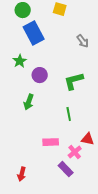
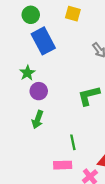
purple circle: (40, 75) -> (39, 91), moved
green line: (69, 114) -> (73, 142), moved

